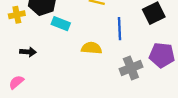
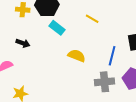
blue line: (119, 29) -> (112, 56), moved

